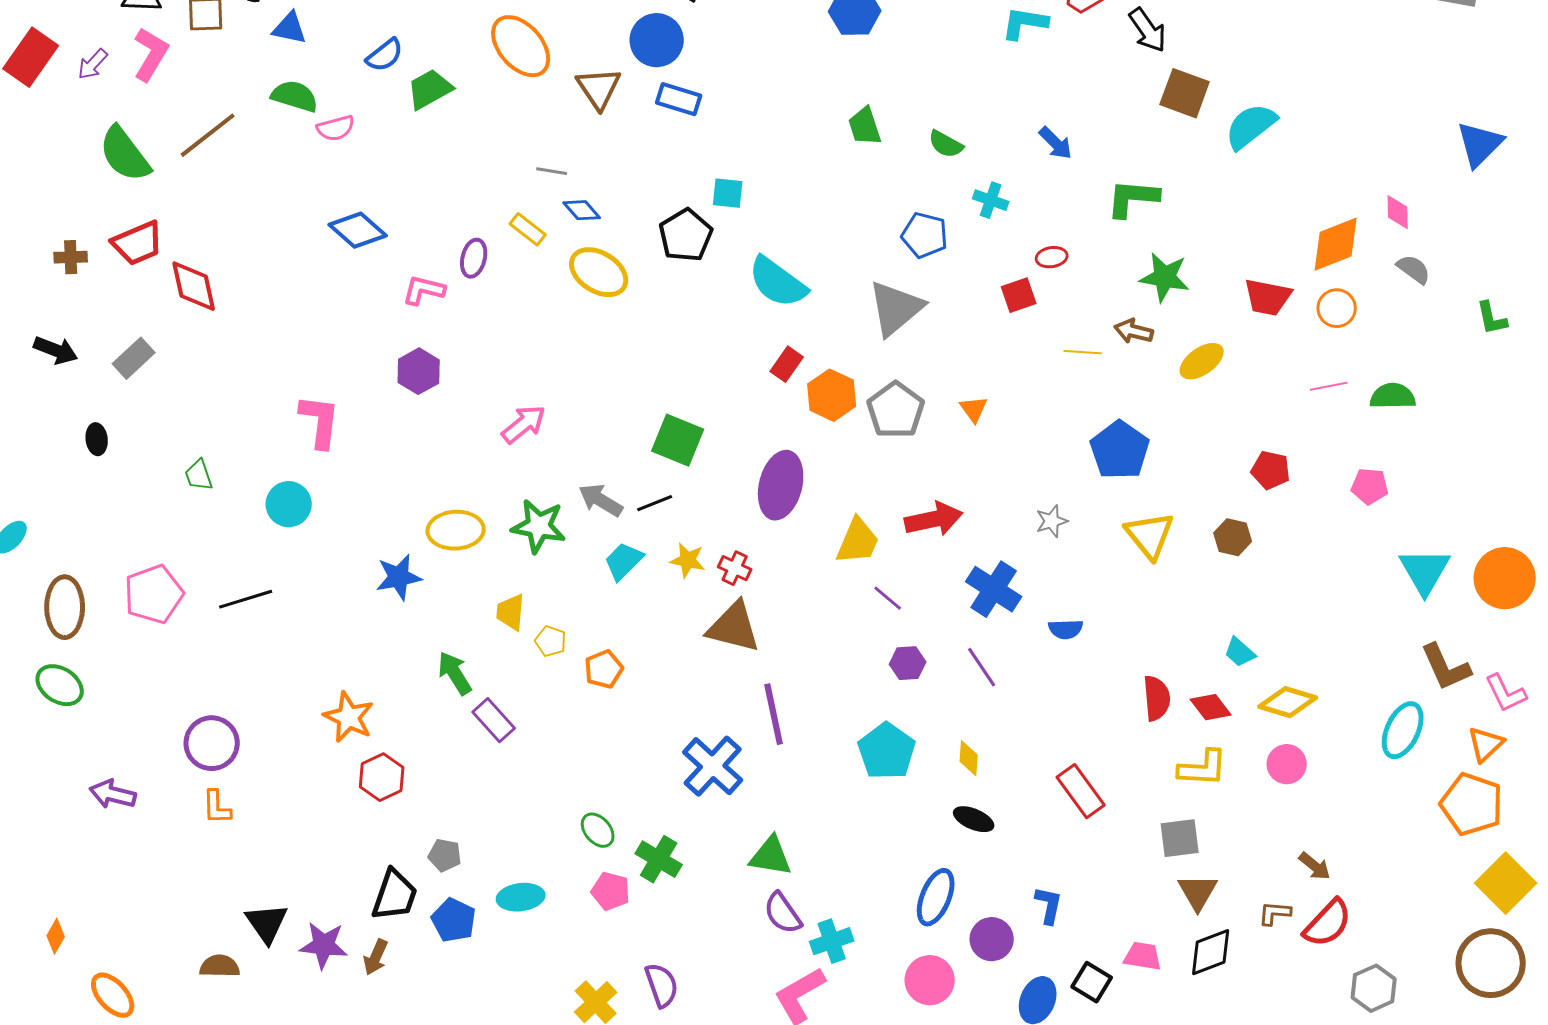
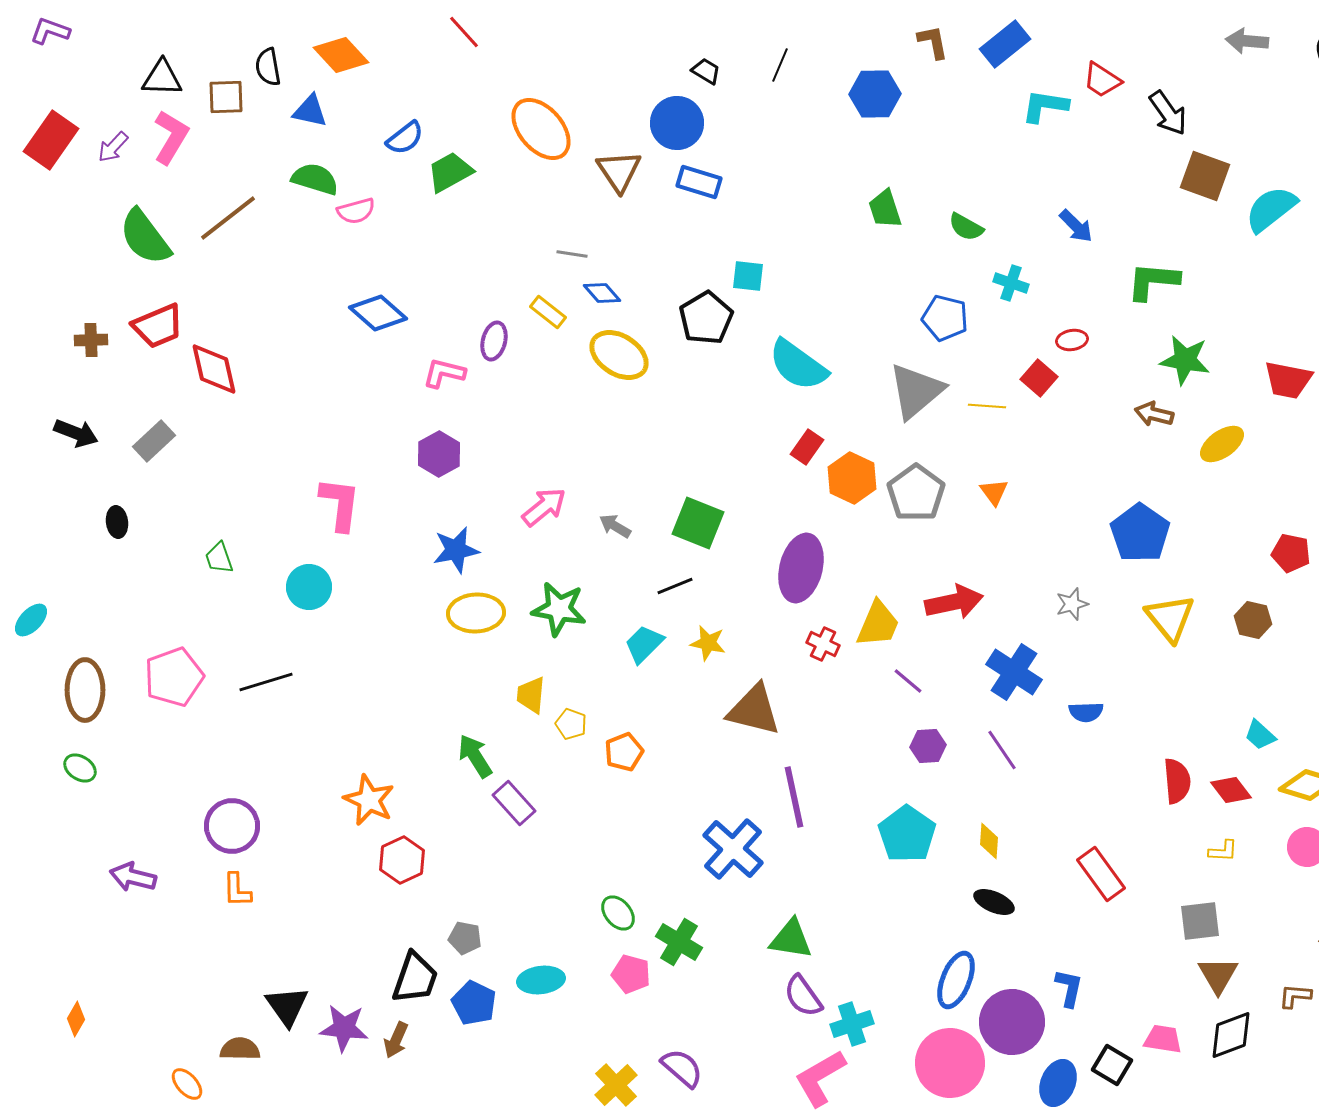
red square: (1019, 295) -> (1039, 378), turned -30
yellow line: (1083, 352) -> (987, 406), moved
gray arrow: (601, 500) -> (615, 526), moved, size x0.7
red cross: (735, 568) -> (823, 644), moved
blue star: (399, 577) -> (456, 550), moved
green ellipse: (60, 685) -> (80, 768), size x0.7
yellow L-shape: (1203, 768) -> (1223, 851), size x0.6
purple circle: (992, 939) -> (1012, 1022), size x1.5
pink circle: (930, 980) -> (950, 1063), size x1.4
purple semicircle: (662, 985) -> (682, 1068), turned -30
orange ellipse: (113, 995) -> (187, 1084), moved, size x0.7

